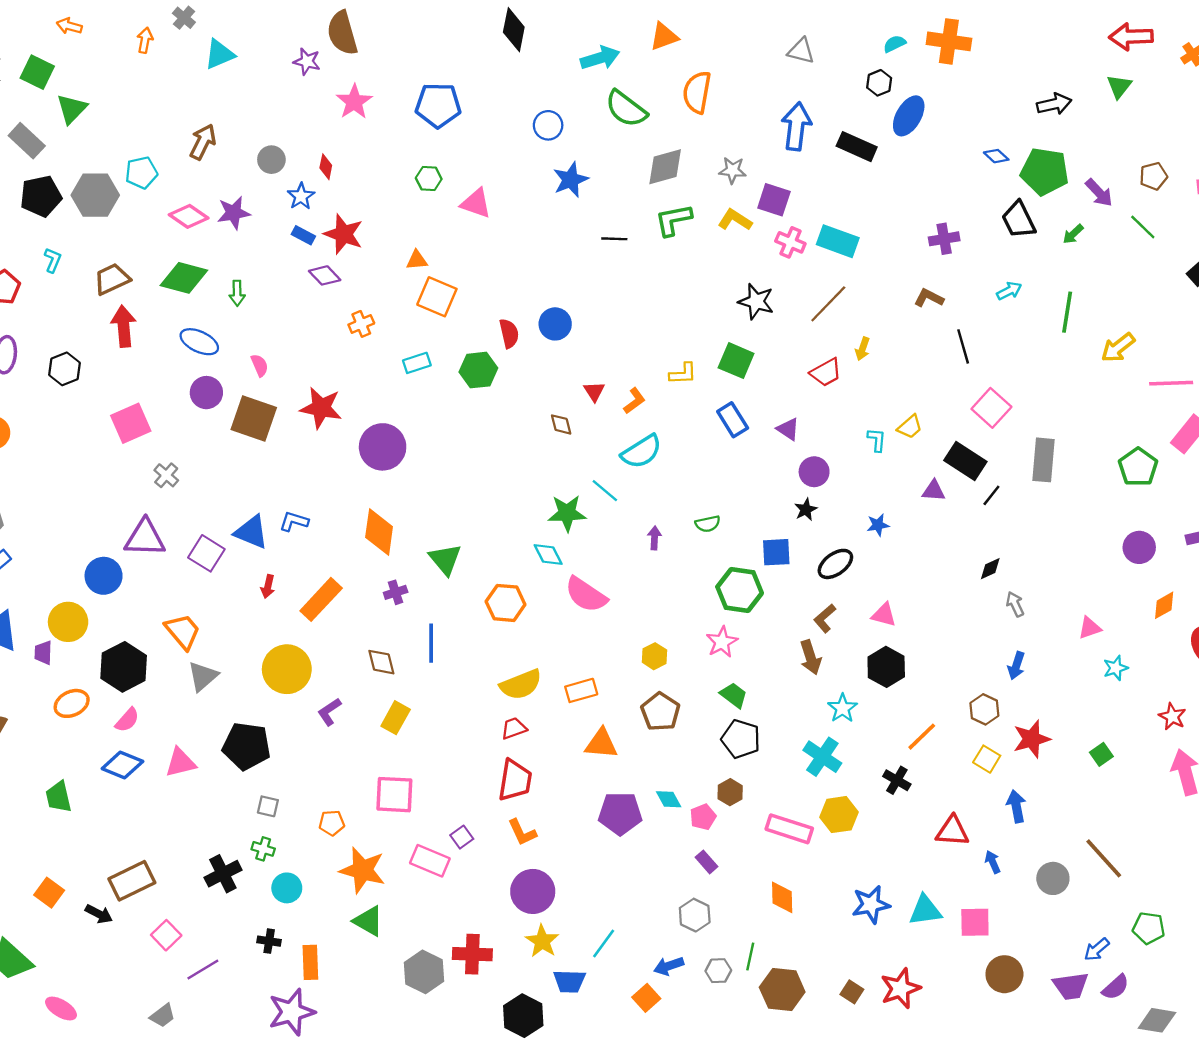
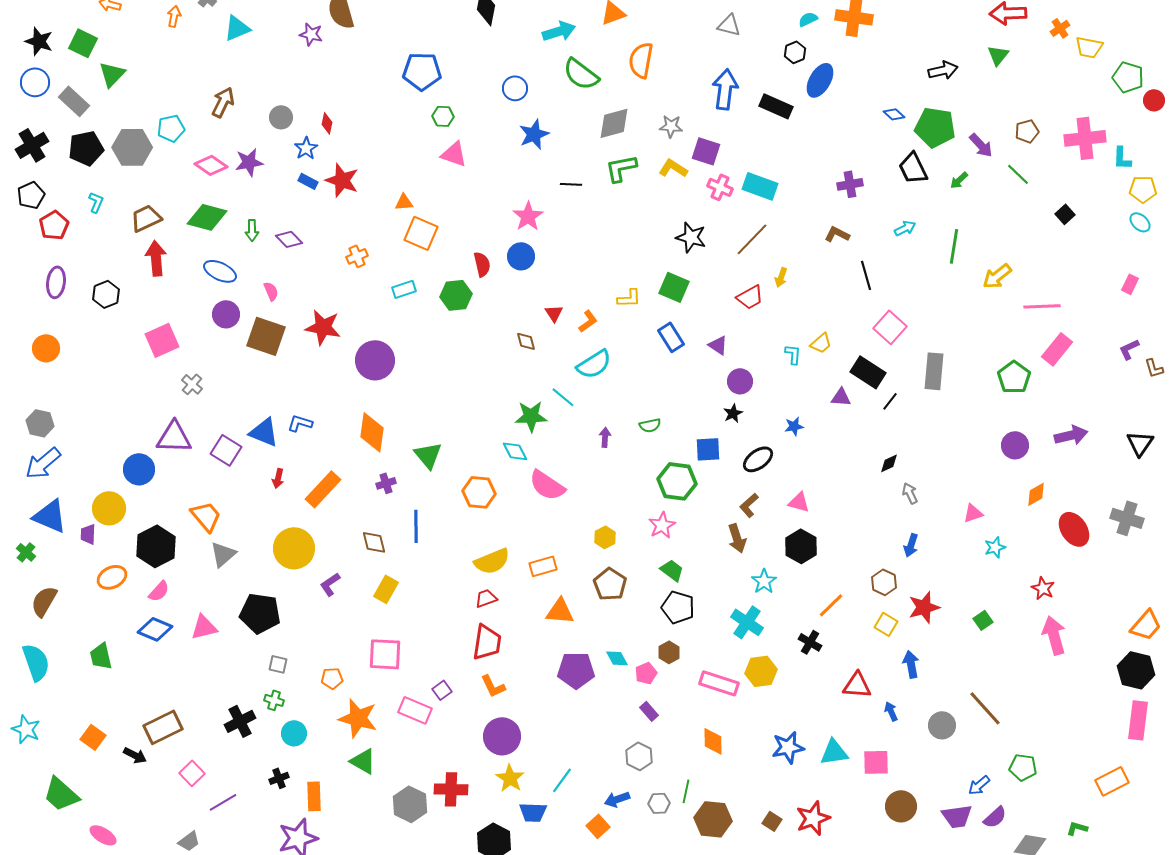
pink star: (354, 102) -> (528, 216), moved
green hexagon: (429, 179) -> (443, 116), moved
purple diamond: (325, 275) -> (289, 239), moved
black cross: (269, 941) -> (279, 778), turned -30

